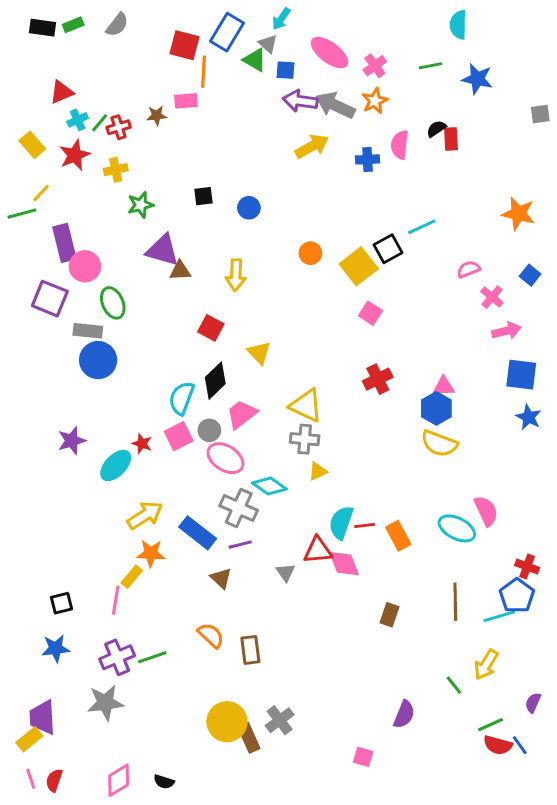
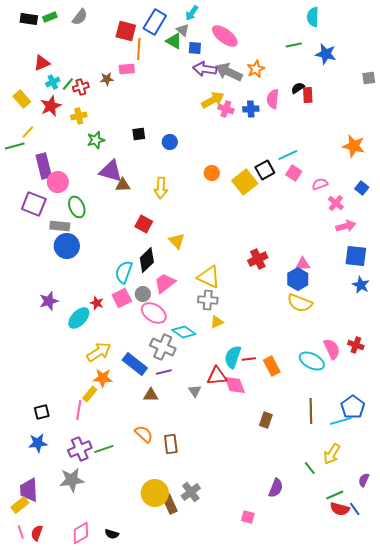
pink cross: (375, 66) -> (226, 109), moved, turned -35
pink square: (370, 313) -> (294, 173), moved
red cross: (527, 566) -> (356, 345), moved
brown triangle: (221, 578) -> (151, 395), turned -42

